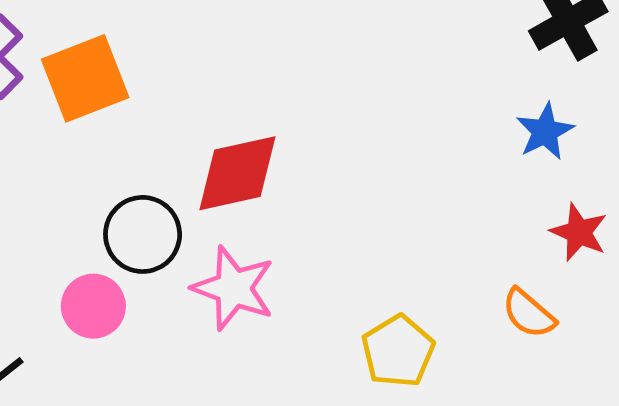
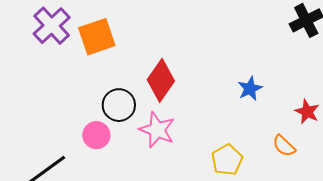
blue star: (545, 132) -> (250, 89), moved
red diamond: (237, 173) -> (161, 80), turned -45

